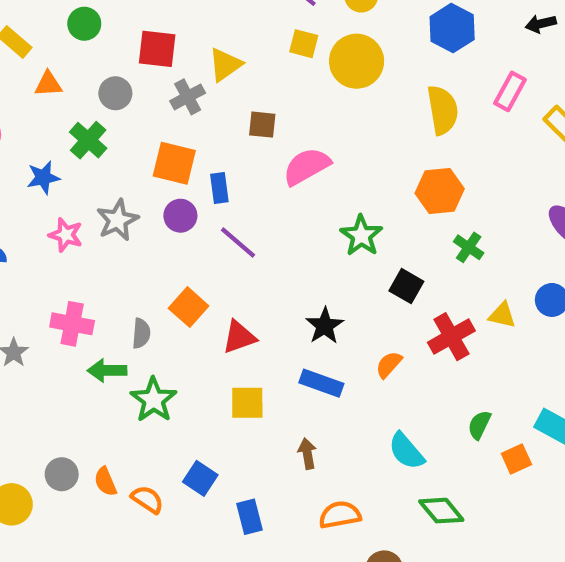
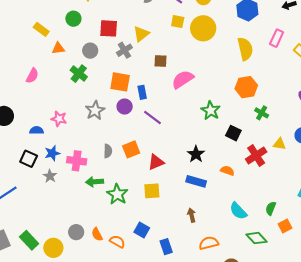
blue star: (43, 178) -> (52, 153), moved
pink star: (66, 235) -> (59, 119), moved
orange square: (189, 307) -> (131, 149), turned 30
gray semicircle: (141, 333) -> (108, 151), moved
orange semicircle: (389, 365) -> (227, 171), turned 72
yellow square: (247, 403) -> (152, 191), moved
green semicircle: (479, 425) -> (271, 208), moved
orange square: (516, 459) -> (285, 226), moved

